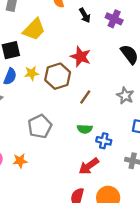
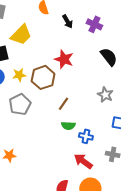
brown line: (85, 97) -> (63, 104), moved
gray pentagon: (40, 126) -> (20, 104), moved
red arrow: (89, 166) -> (83, 161), moved, turned 72

